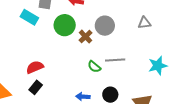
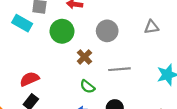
brown cross: (86, 37) -> (84, 57), moved
green semicircle: (94, 67) -> (87, 87), moved

